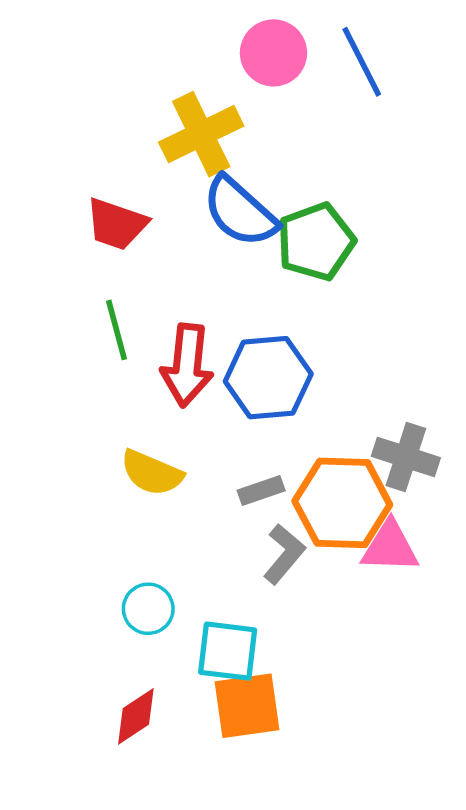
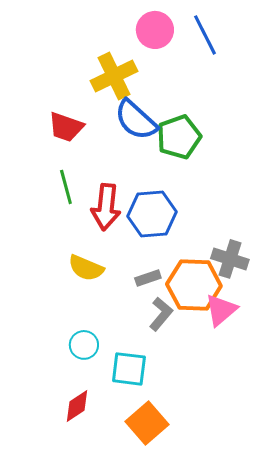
pink triangle: (390, 547) -> (221, 310), turned -42
orange square: (247, 706) -> (147, 423), moved, turned -33

